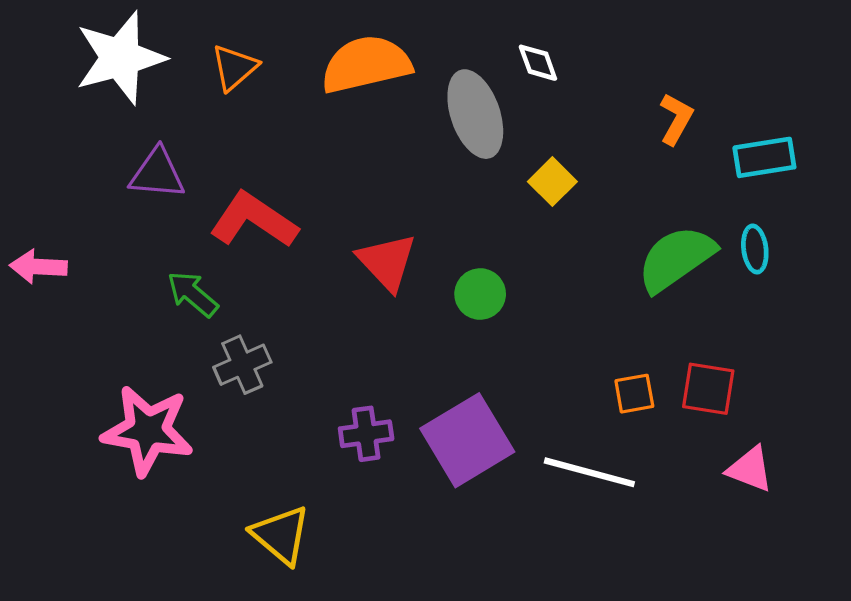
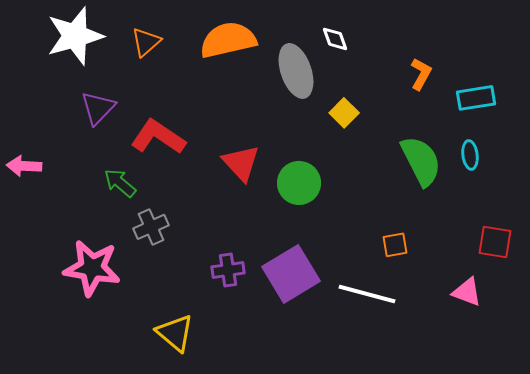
purple triangle: (157, 174) -> (98, 108), turned -51
green semicircle: (676, 259) -> (421, 161), turned 98
green circle: (480, 294) -> (299, 183), size x1.4
red square: (708, 389) -> (495, 242), moved

